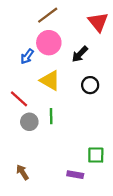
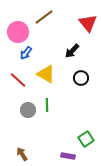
pink circle: (49, 43) -> (18, 32), moved
red line: (19, 99) -> (18, 80), moved
green square: (96, 155) -> (86, 139), turned -35

